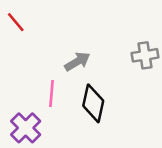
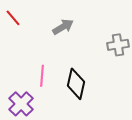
gray arrow: (77, 62) -> (63, 27), moved

